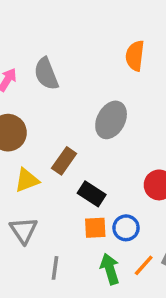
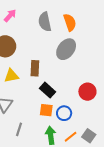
orange semicircle: (135, 56) -> (70, 22), moved, turned 144
gray semicircle: (46, 74) -> (45, 22), moved
brown rectangle: (64, 161) -> (35, 68), turned -42

